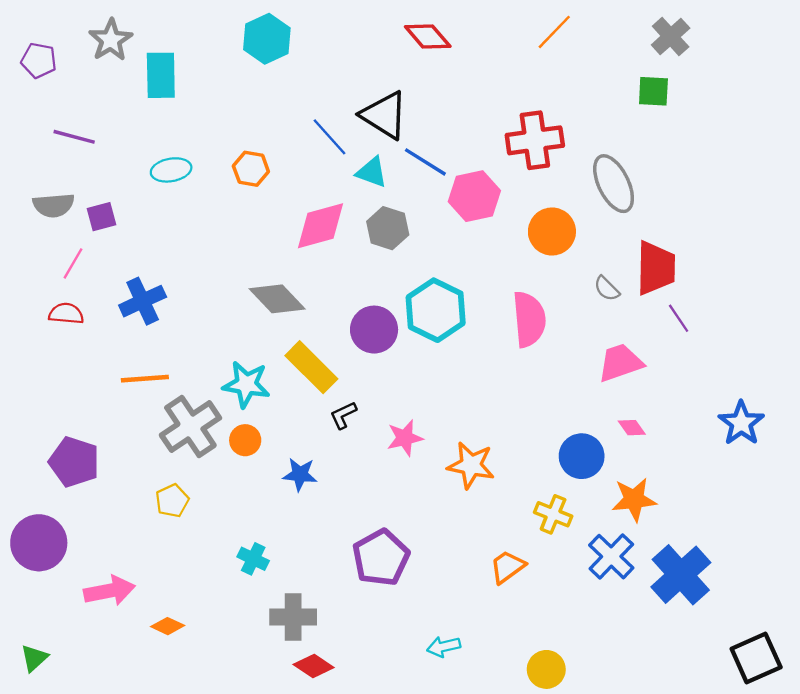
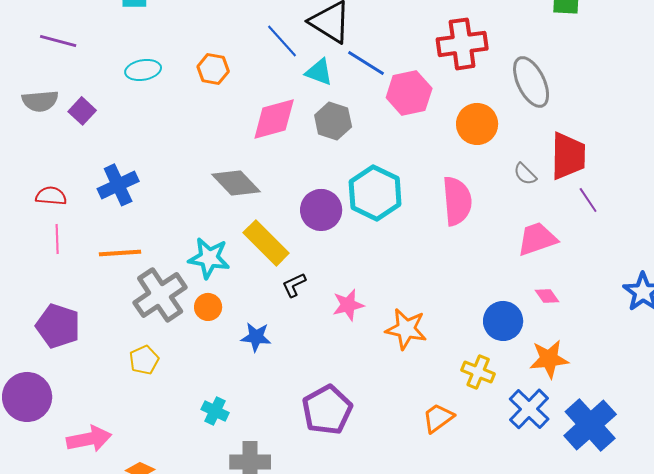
purple square: (102, 217) -> (82, 111), turned -32
pink line: (73, 263) -> (57, 239), moved, turned -32

